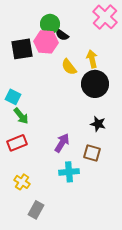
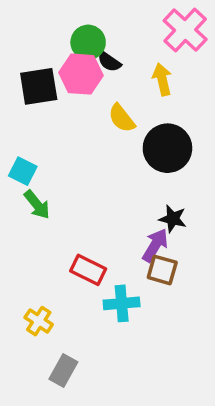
yellow arrow: (92, 59) -> (162, 79), moved
red rectangle: (17, 143) -> (88, 270), moved, turned 48
purple arrow: (62, 143) -> (155, 245), moved

